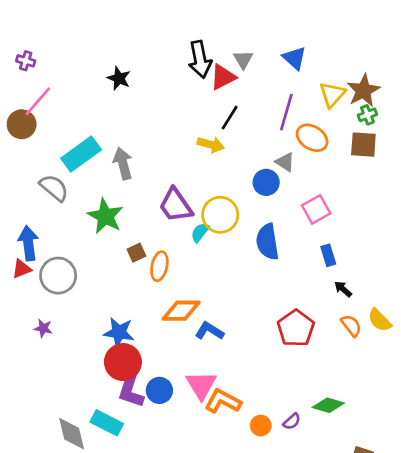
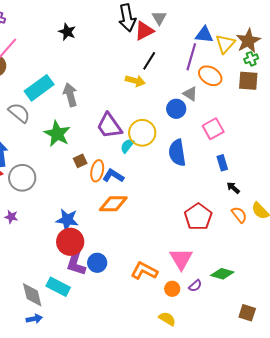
blue triangle: (294, 58) -> (204, 35), moved, turned -36
blue L-shape: (209, 331) -> (113, 176), moved
pink triangle: (201, 385) -> (181, 259), moved

